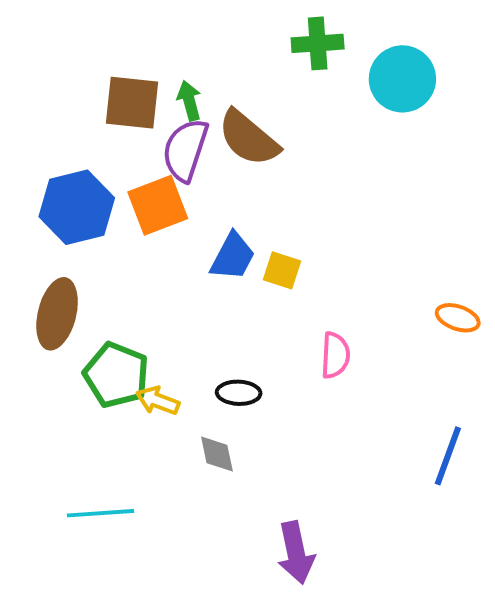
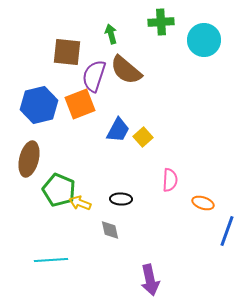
green arrow: (189, 101) -> (111, 34), moved
yellow square: (282, 270) -> (143, 137), turned 30
orange ellipse: (458, 318) -> (203, 203), moved

